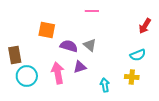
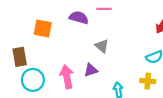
orange square: (47, 30) -> (43, 28), moved
purple semicircle: (69, 46) -> (79, 18), moved

